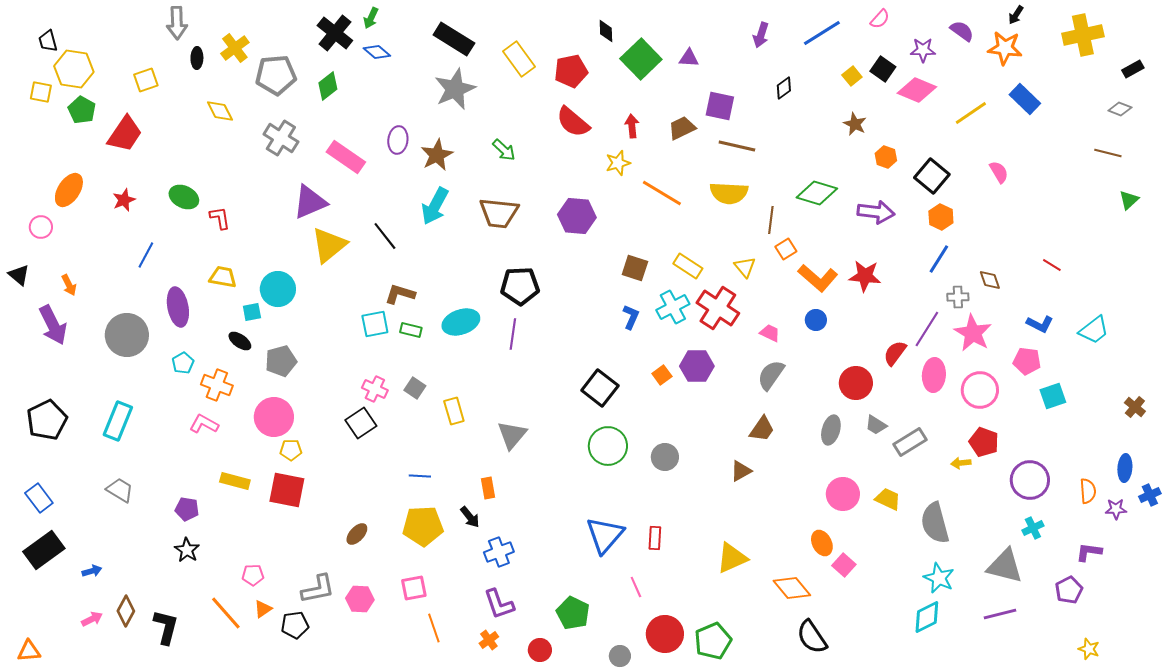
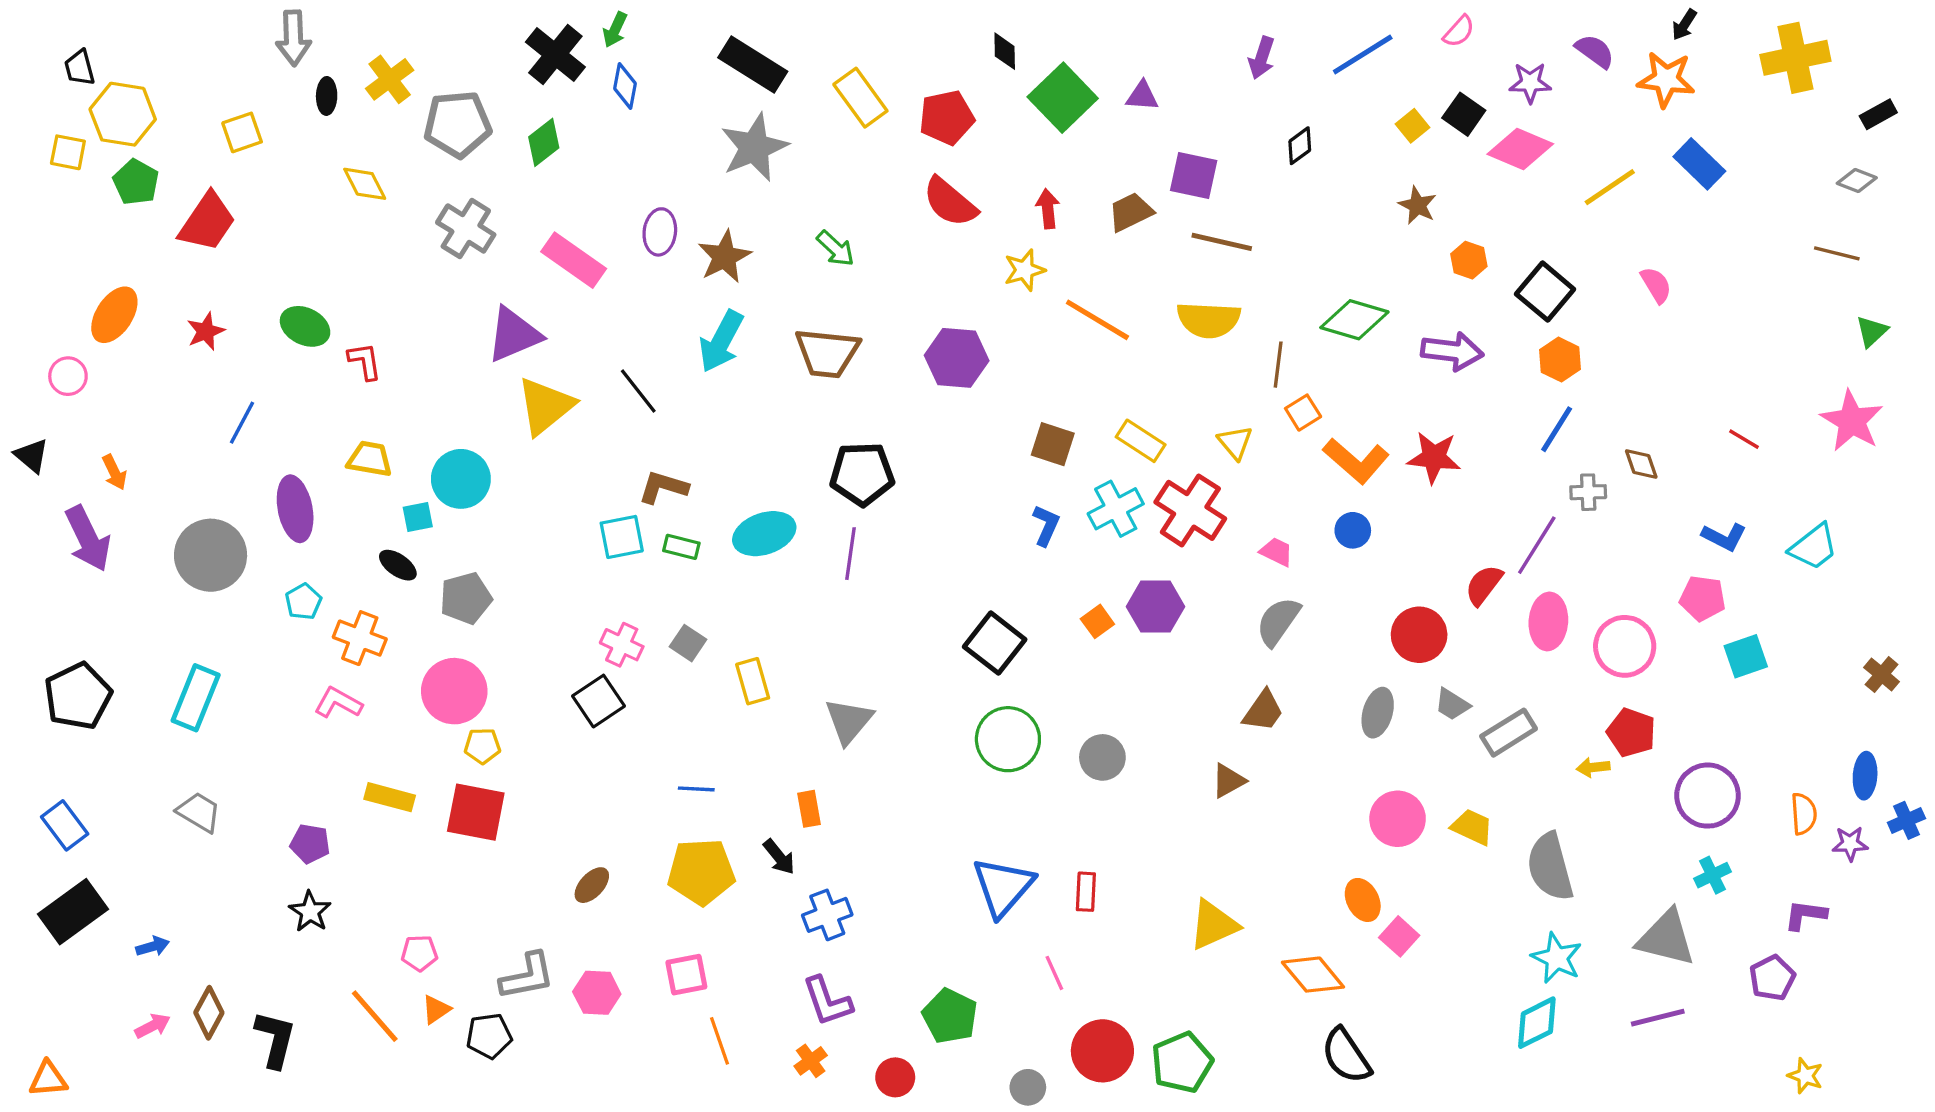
blue diamond: (377, 52) -> (625, 86), turned 60
pink star: (973, 333) -> (1852, 421), moved

